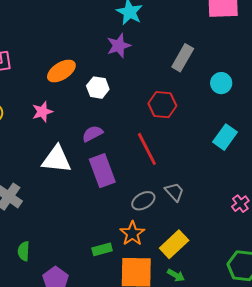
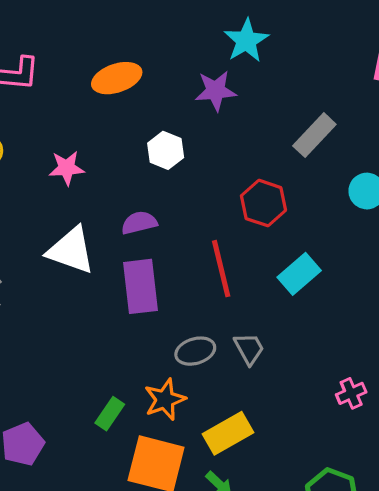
orange ellipse: (61, 71) -> (117, 78), moved
cyan rectangle: (225, 137) -> (299, 274), moved
green rectangle: (102, 249) -> (110, 414), turned -54

